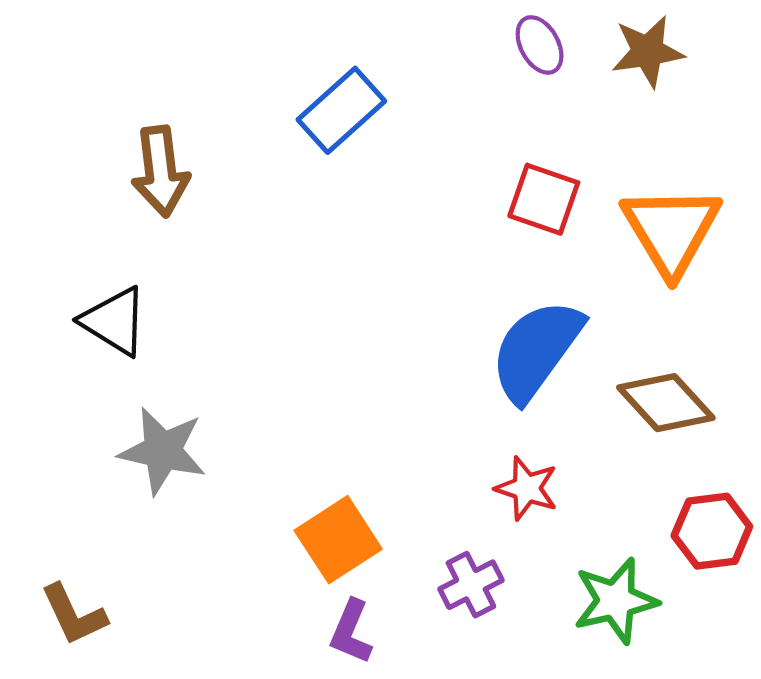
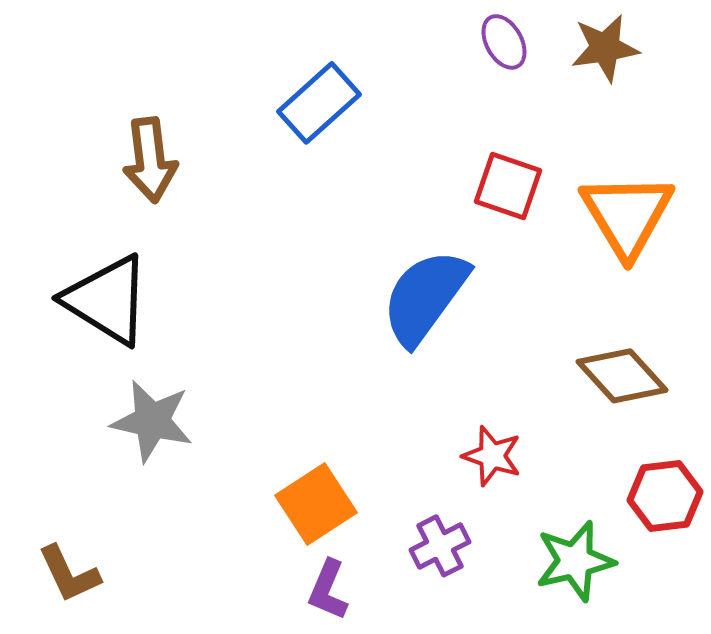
black triangle: (114, 321) -> (107, 300), size x1.4
blue semicircle: (536, 350) -> (425, 297), moved

